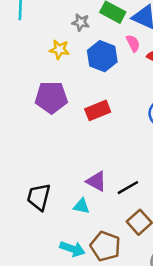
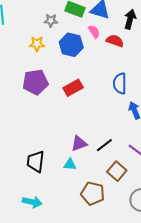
purple triangle: (96, 181) -> (79, 143), turned -42
cyan arrow: (72, 249) -> (32, 202), moved

